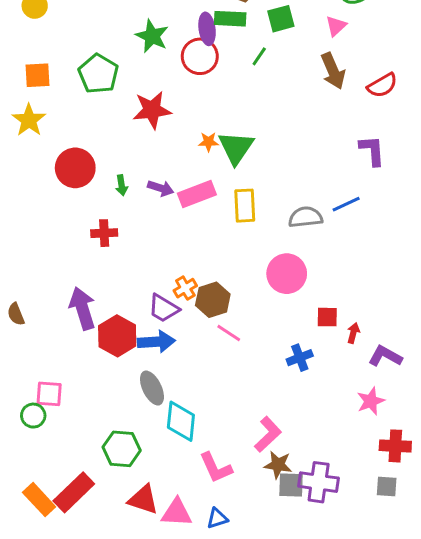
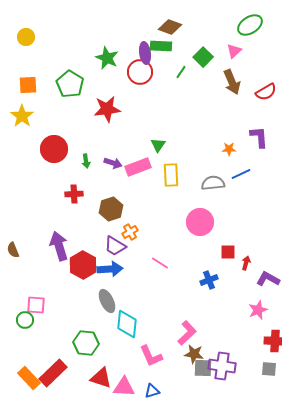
green square: (281, 19) -> (203, 57), moved, turned -30
orange star: (208, 142) -> (229, 149), moved
green triangle: (236, 148) -> (158, 145), moved, size x0.6
brown hexagon: (213, 300) -> (111, 209), moved

